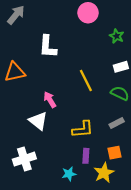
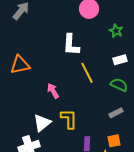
white L-shape: (48, 47) -> (71, 45), moved
white triangle: (38, 121) -> (42, 123), moved, turned 42
yellow L-shape: (83, 129) -> (69, 119), moved, turned -85

